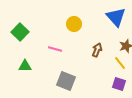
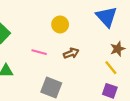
brown arrow: (97, 50) -> (71, 53), moved, turned 48

